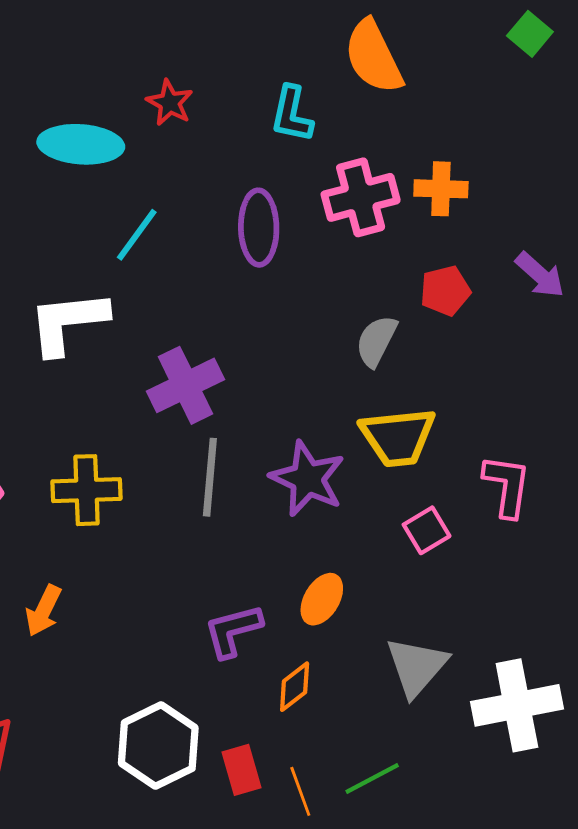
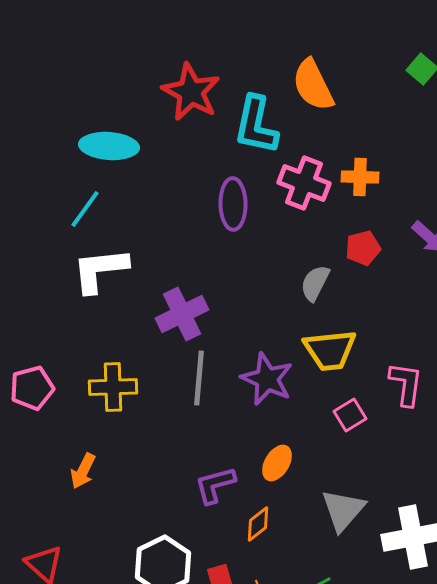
red star: (170, 103) -> (191, 92), moved, size x1.8
cyan L-shape: (292, 114) -> (256, 125), size x1.5
pink cross: (361, 197) -> (304, 183), turned 36
cyan line: (137, 235) -> (85, 209), moved

